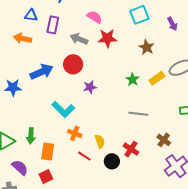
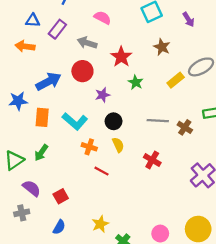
purple rectangle: (53, 25) -> (57, 29), turned 30
red star: (107, 38) -> (121, 57), moved, turned -30
green star: (132, 80) -> (136, 82), moved
green arrow: (31, 136) -> (41, 153), turned 35
brown cross: (164, 140) -> (185, 127), moved
yellow semicircle: (100, 141) -> (118, 145), moved
orange rectangle: (48, 152) -> (42, 117), moved
black circle: (112, 161) -> (114, 121), moved

